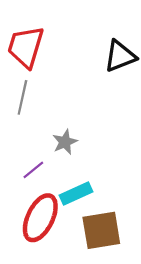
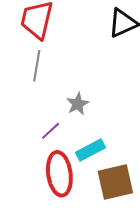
red ellipse: (40, 218) -> (59, 174), turned -30

